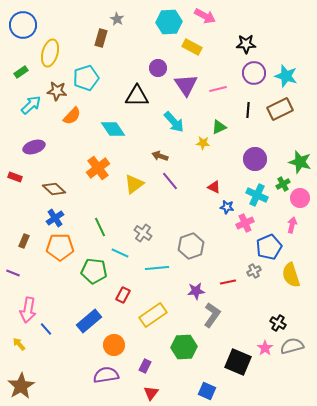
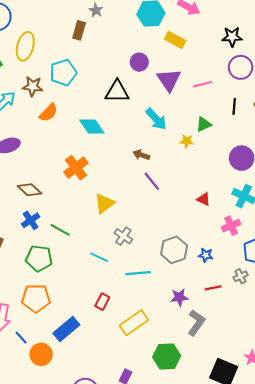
yellow triangle: (134, 184) -> (104, 203), moved
red triangle: (214, 187) -> (204, 199), moved
blue star: (227, 207) -> (206, 255), moved
green line: (100, 227) -> (60, 230), moved, turned -36
orange pentagon: (60, 247) -> (36, 298), moved
green pentagon: (94, 271) -> (39, 258), moved
orange circle: (114, 345) -> (41, 354), moved

